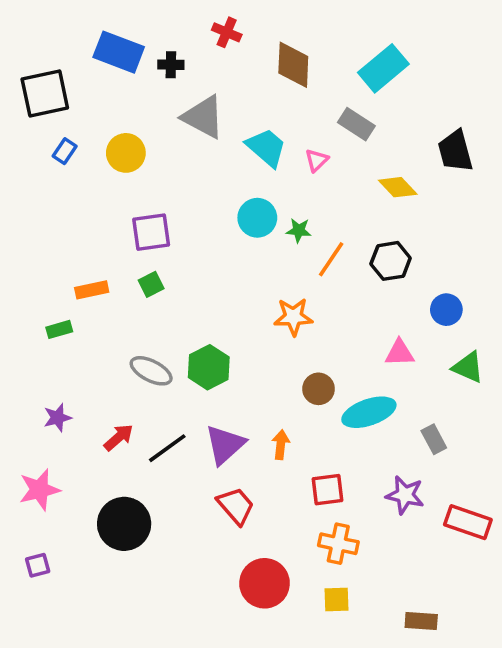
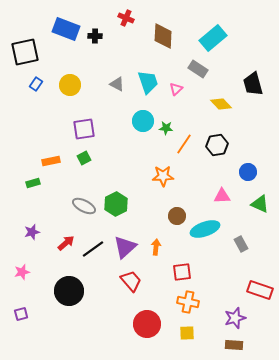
gray triangle: (203, 117) -> (117, 84), moved, size x0.6
cyan trapezoid: (266, 148) -> (148, 82), turned 30
pink star: (39, 490) -> (22, 272), size x0.7
purple star: (405, 495) -> (235, 318), moved, turned -30

